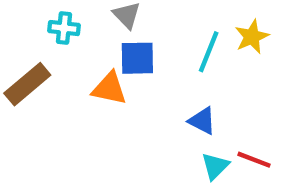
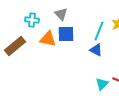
orange triangle: (109, 88) -> (48, 39), moved
blue triangle: (202, 121) -> (96, 50), moved

